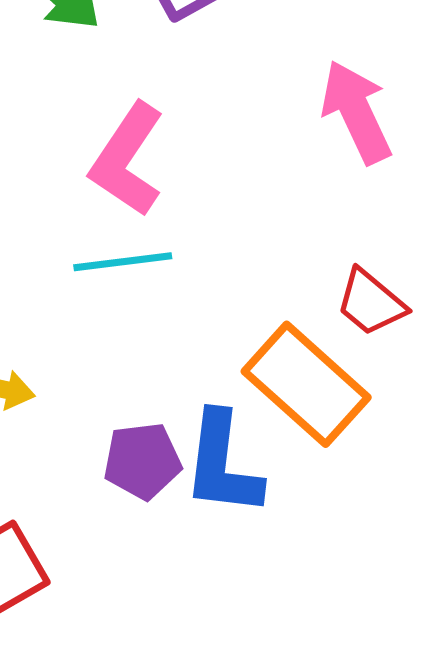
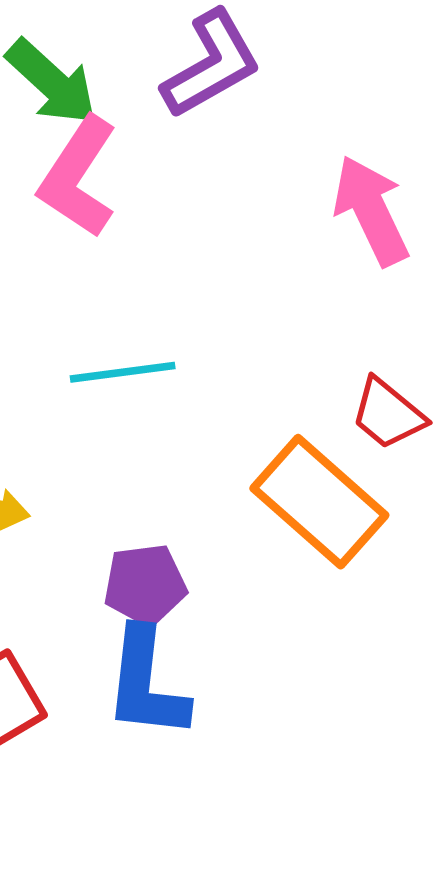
pink L-shape: (127, 160) -> (78, 177), moved
blue L-shape: (222, 464) -> (146, 683), moved

